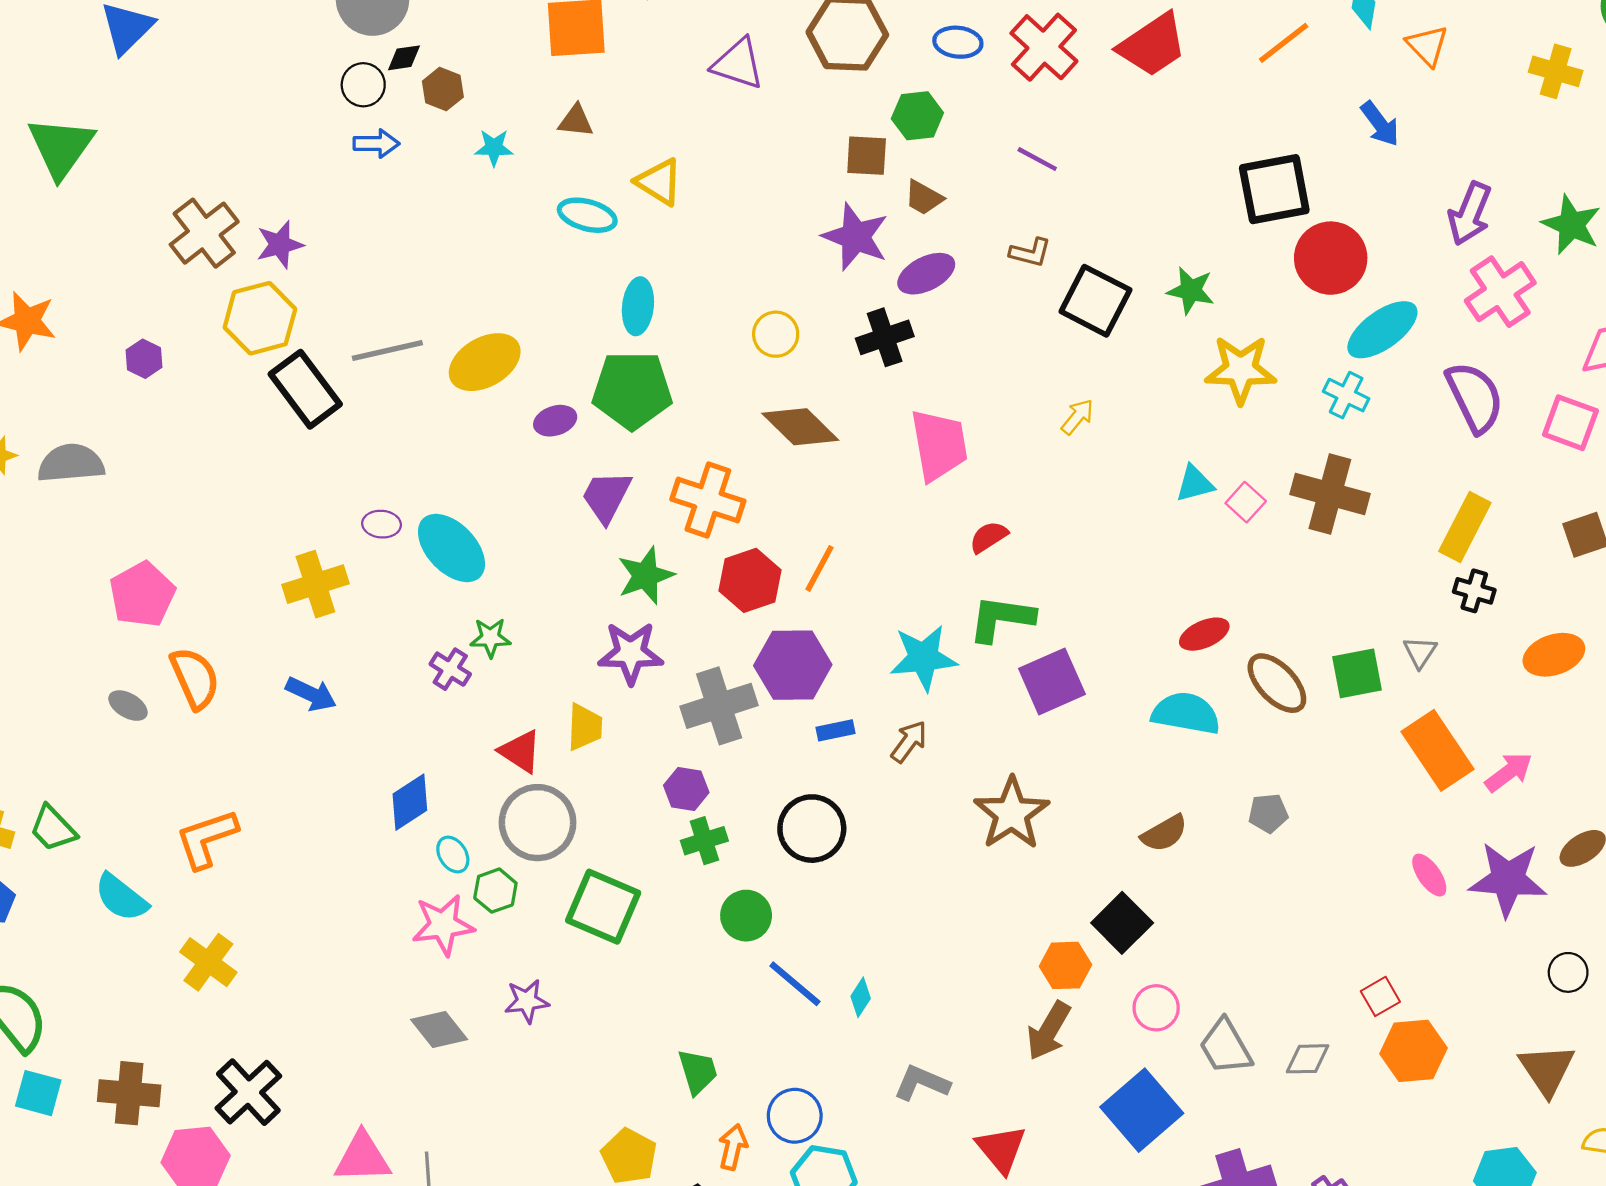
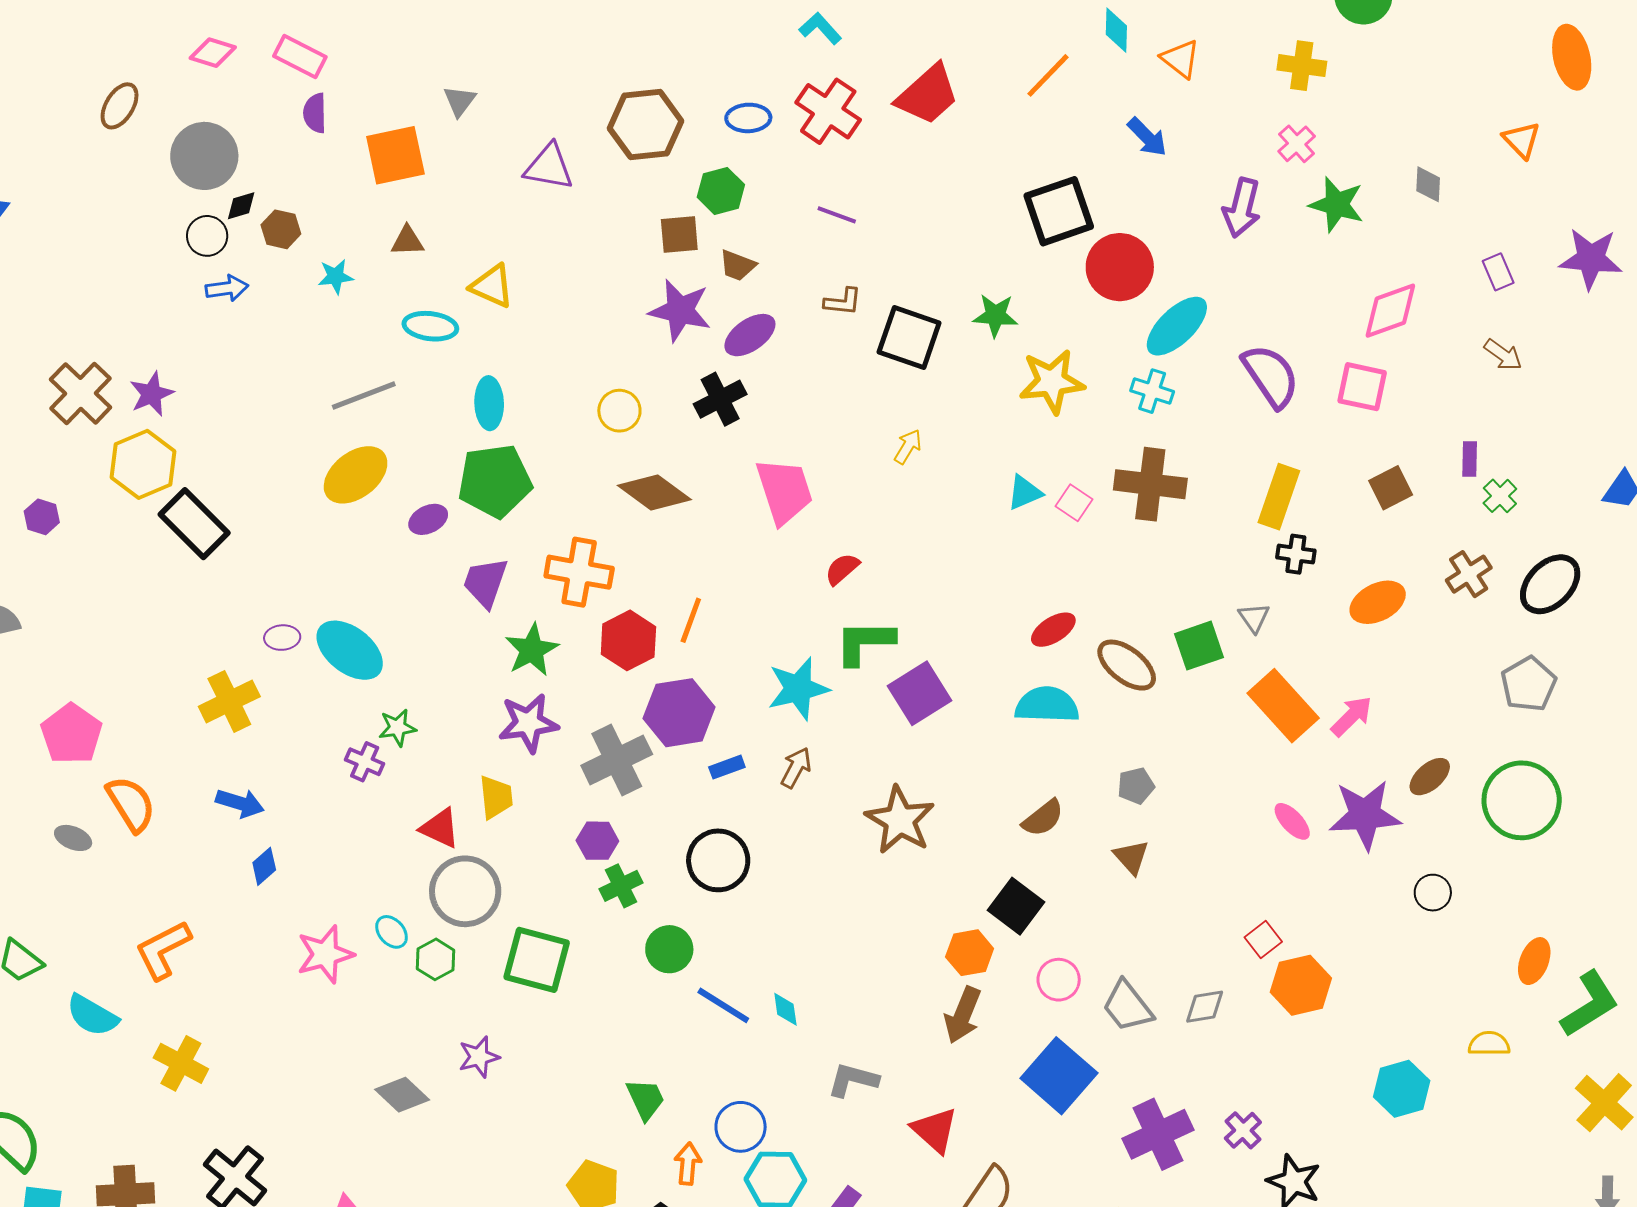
pink cross: (1500, 292) -> (1297, 144), moved, size x0.6
gray line: (387, 350) -> (364, 396), moved
blue diamond: (410, 802) -> (264, 866), moved, size x0.7
pink star: (443, 925) -> (325, 954), moved
cyan diamond: (861, 997) -> (785, 1009), turned -33
brown triangle: (1547, 1070) -> (1131, 857), moved, size x0.7

